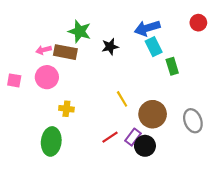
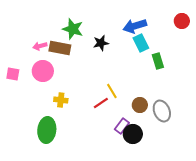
brown circle: (153, 114) -> (140, 105), size x0.6
gray ellipse: (193, 121) -> (162, 111), moved
red line: (110, 137) -> (101, 103), moved

